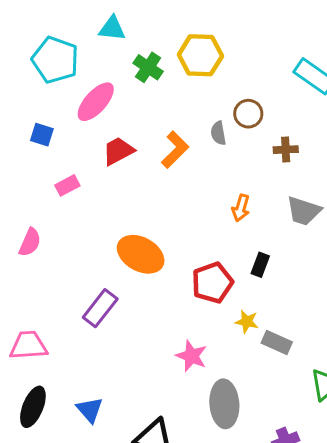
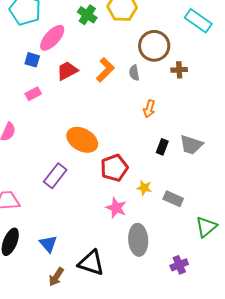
brown circle: (248, 114) -> (154, 46), size x1.6
gray semicircle: (218, 133) -> (134, 73), moved
blue square: (42, 135) -> (32, 60), moved
gray trapezoid: (304, 211) -> (191, 145), moved
red pentagon: (212, 283) -> (114, 168), moved
yellow star: (247, 322) -> (144, 188), moved

